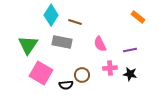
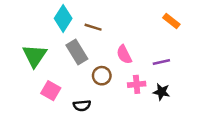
gray rectangle: (62, 42) -> (77, 52), turned 48
pink square: (41, 73) -> (51, 91), size x0.7
brown circle: (82, 75) -> (102, 76), moved

